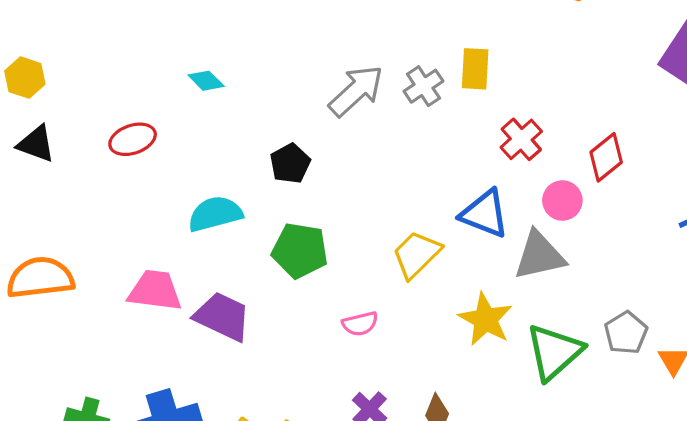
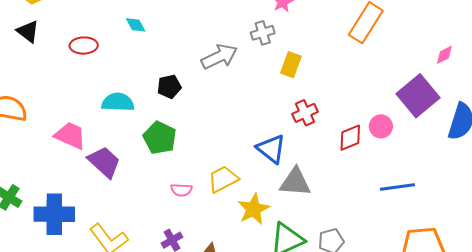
gray cross: (424, 86) -> (263, 33), moved
pink circle: (562, 200) -> (381, 126), moved
yellow trapezoid: (416, 254) -> (223, 179), moved

